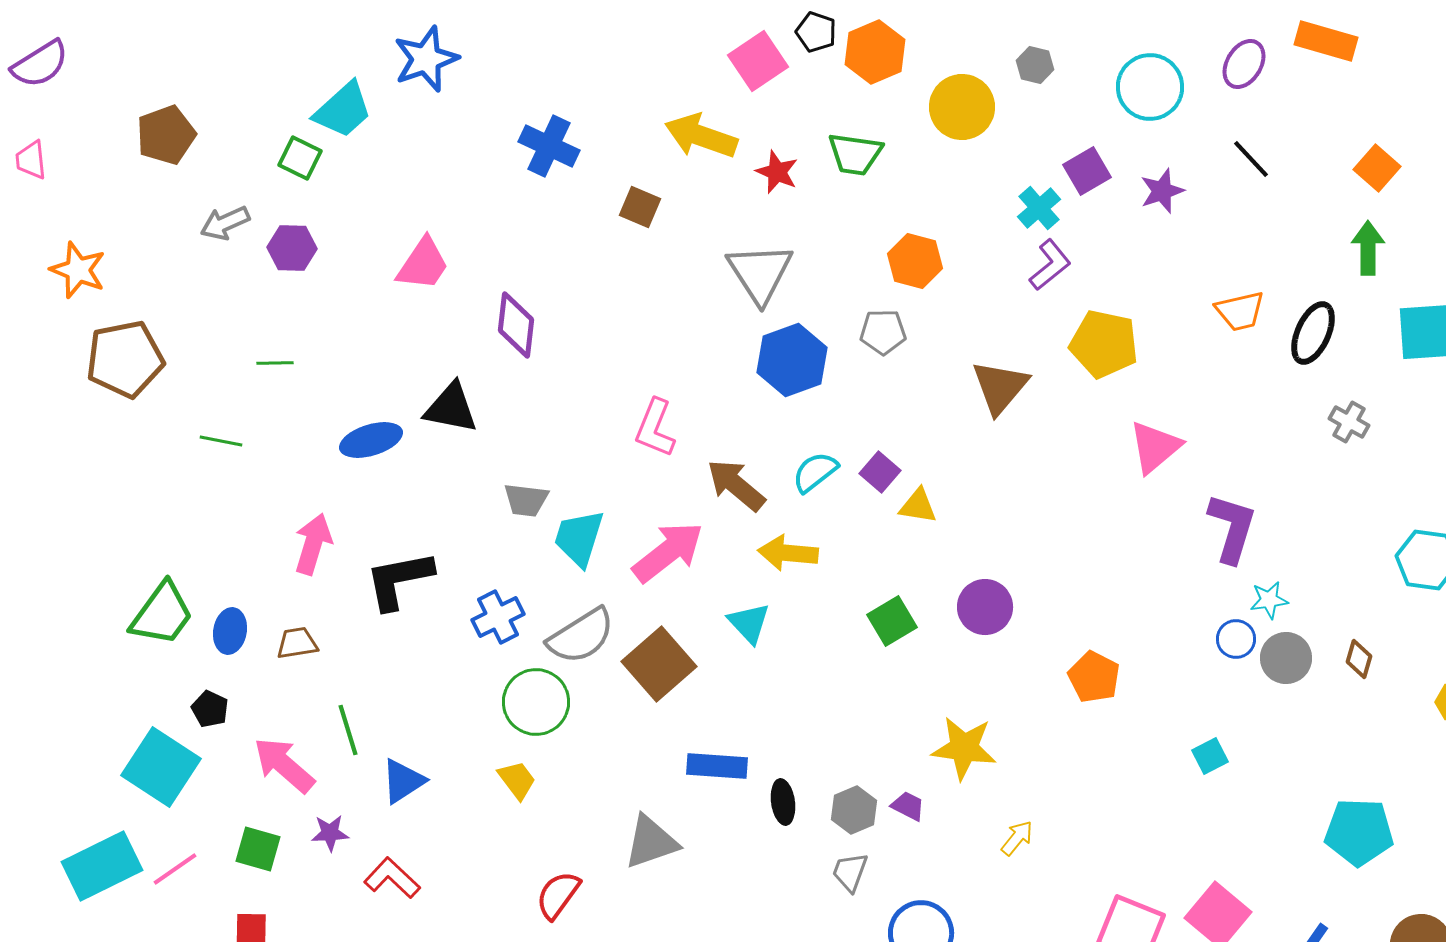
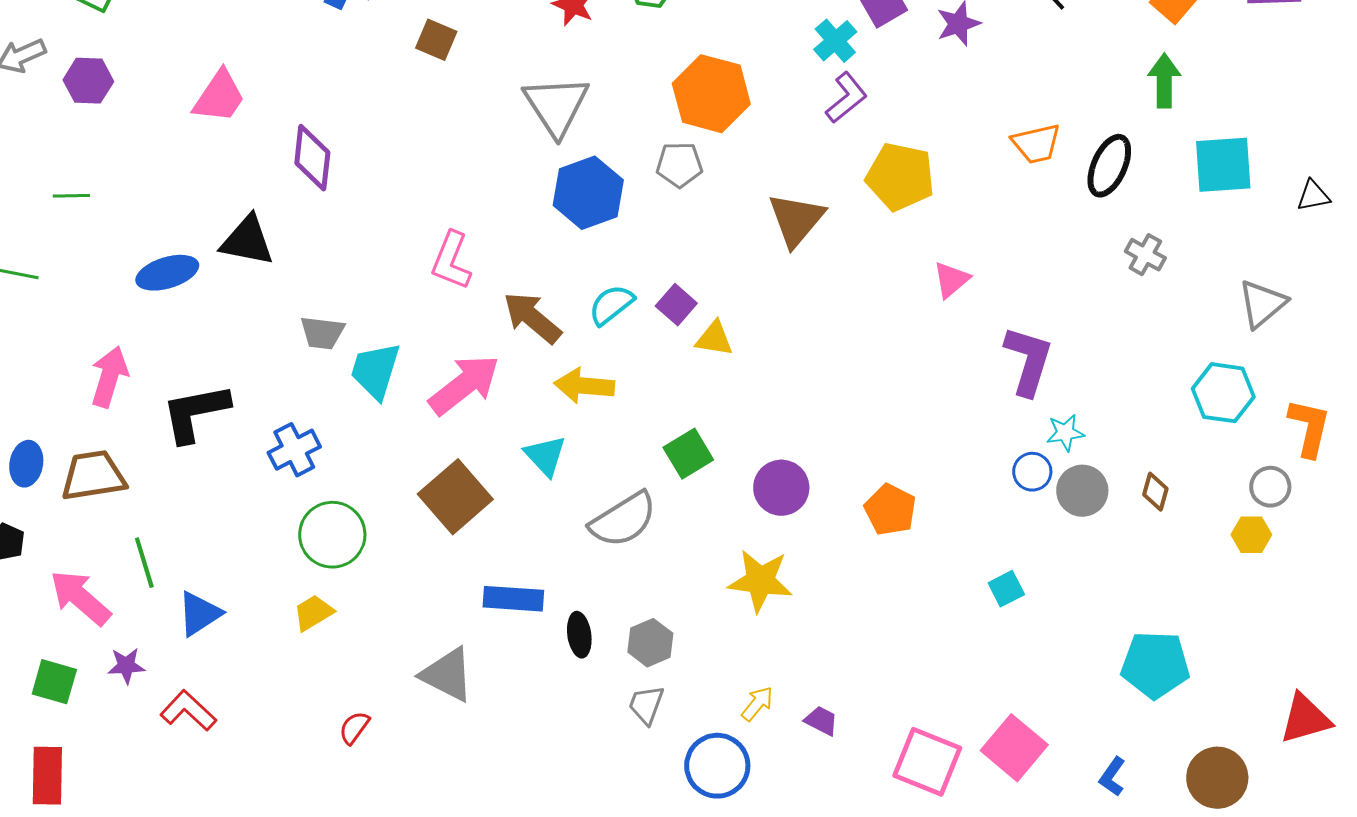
orange hexagon: (915, 261) -> (711, 94), size x1.4
pink triangle: (1155, 447) -> (951, 280), size x0.7
purple circle: (985, 607) -> (781, 488), moved
gray semicircle: (581, 636) -> (623, 520), moved
brown trapezoid: (297, 643) -> (93, 476), size x1.6
yellow trapezoid: (517, 780) -> (313, 613), turned -84
purple trapezoid: (908, 806) -> (821, 721), moved
yellow arrow: (1017, 838) -> (757, 704), moved
gray triangle: (651, 842) -> (447, 675), turned 46
red semicircle: (558, 895) -> (354, 728), size x0.7

